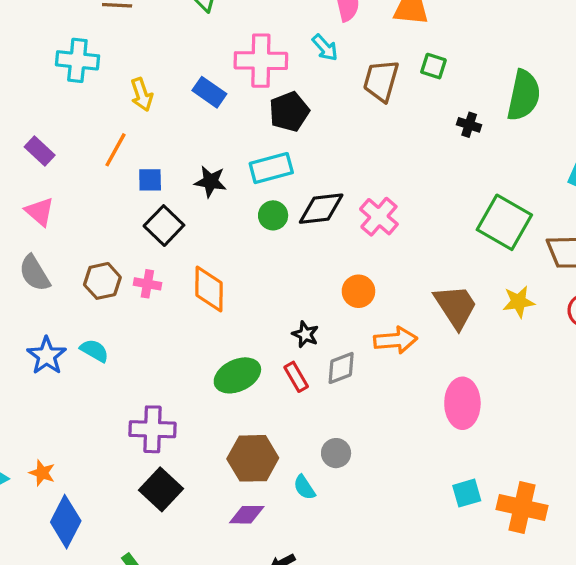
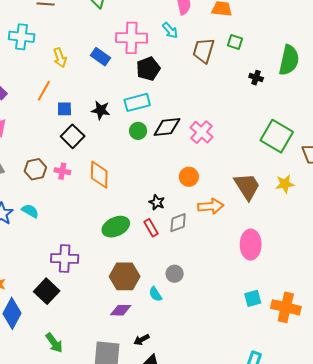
black square: (161, 489) -> (47, 291), moved

